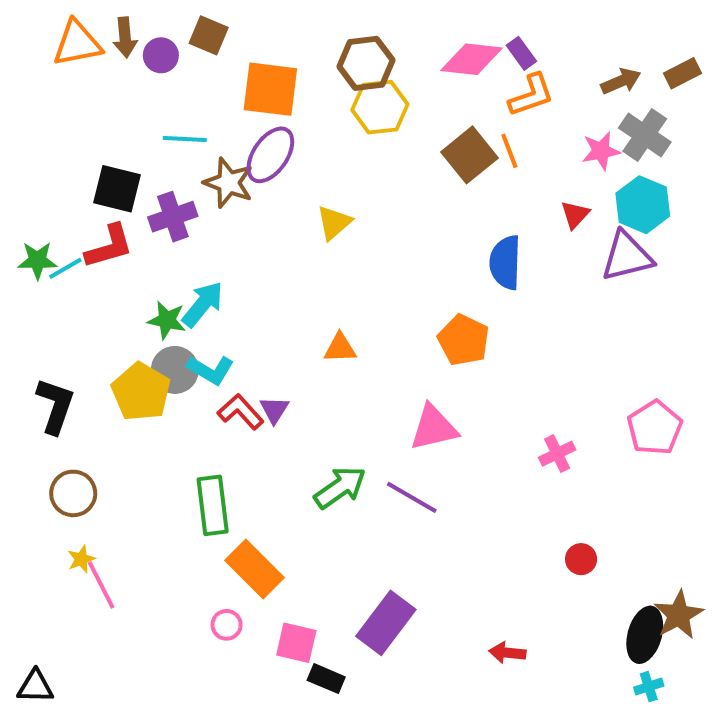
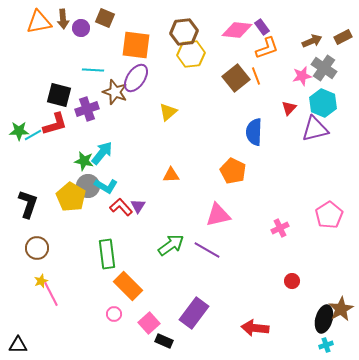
pink square: (296, 643) -> (149, 323), turned 35
red arrow: (507, 653) -> (255, 328), size x1.5

